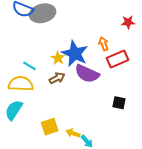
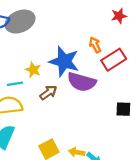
yellow star: (58, 58) -> (33, 70), moved
cyan line: (29, 66) -> (15, 84), turned -32

